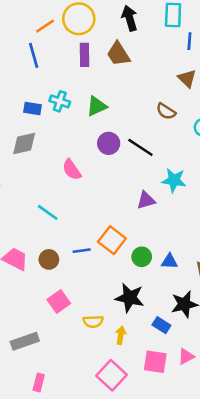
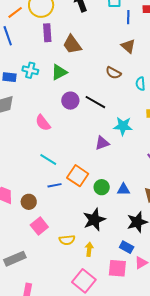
brown trapezoid: (118, 54) -> (72, 44), moved
cyan line: (48, 212) -> (48, 160), moved
brown circle: (49, 259) -> (29, 202), moved
black star: (130, 298) -> (94, 220), turned -30
blue rectangle: (161, 325) -> (127, 247), moved

